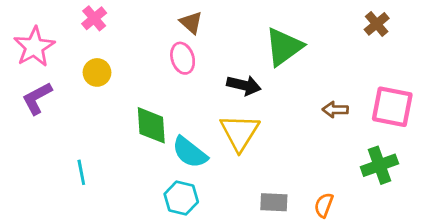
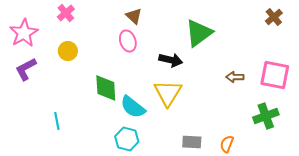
brown cross: (377, 24) -> (274, 17), moved

